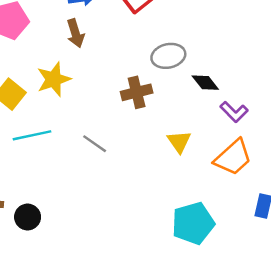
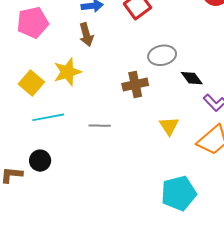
gray line: (95, 144) -> (100, 126), turned -35
black circle: (28, 217) -> (40, 161), moved

